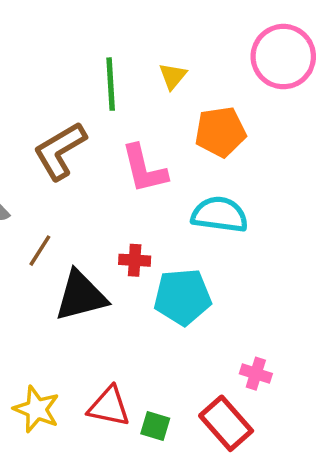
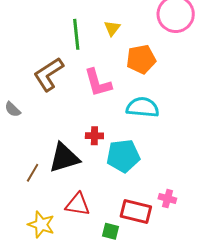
brown line: (40, 251) -> (33, 173), moved
red triangle: (109, 407) -> (78, 204), moved
red rectangle: (226, 423) -> (136, 212), moved, turned -32

